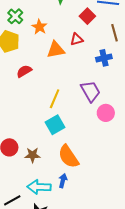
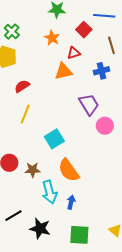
orange star: (39, 27) -> (52, 38), moved
orange triangle: (56, 50) -> (63, 71), moved
yellow line: (55, 99) -> (25, 114), moved
blue arrow: (63, 181) -> (71, 202), moved
cyan arrow: (39, 187) -> (50, 192), moved, turned -105

